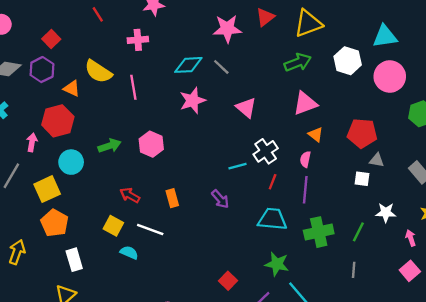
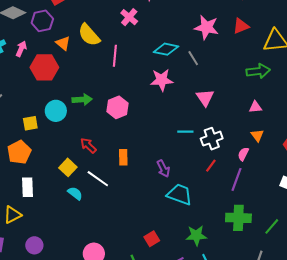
pink cross: (138, 40) -> (129, 17), turned 30
pink triangle: (305, 103) -> (255, 107), size x0.6
pink arrow: (32, 142) -> (21, 49), moved
cyan circle: (71, 162) -> (56, 111), moved
cyan line: (237, 166) -> (185, 132), moved
yellow square: (47, 189) -> (30, 123), moved, size x0.7
cyan trapezoid: (272, 219) -> (180, 194), moved
green star: (277, 264) -> (196, 235), turned -30

